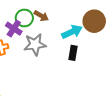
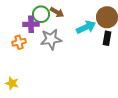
purple cross: (14, 29) -> (31, 24), turned -35
black rectangle: (73, 53) -> (107, 38), moved

